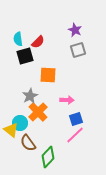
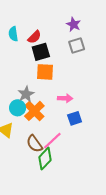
black square: (25, 56) -> (41, 52), moved
cyan circle: (20, 123) -> (18, 108), moved
pink line: (75, 135) -> (52, 141), moved
brown semicircle: (28, 143) -> (34, 144), moved

